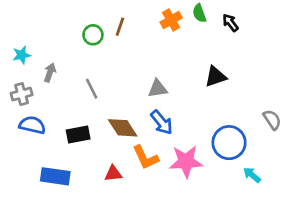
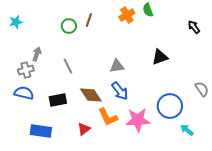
black arrow: (230, 23) -> (194, 27), moved
cyan star: (22, 55) -> (16, 22), moved
gray cross: (22, 94) -> (26, 70), moved
red triangle: (113, 174) -> (84, 129), turned -32

